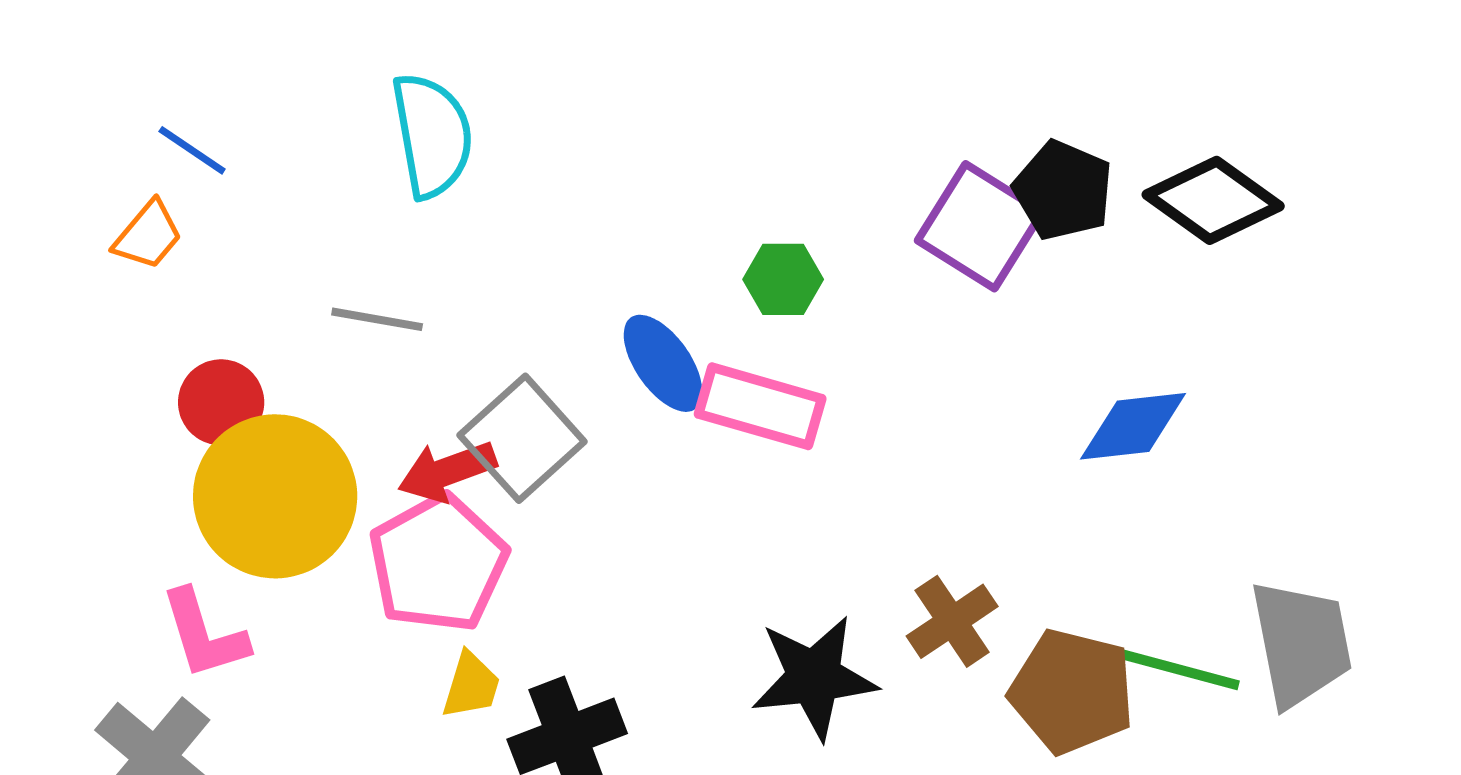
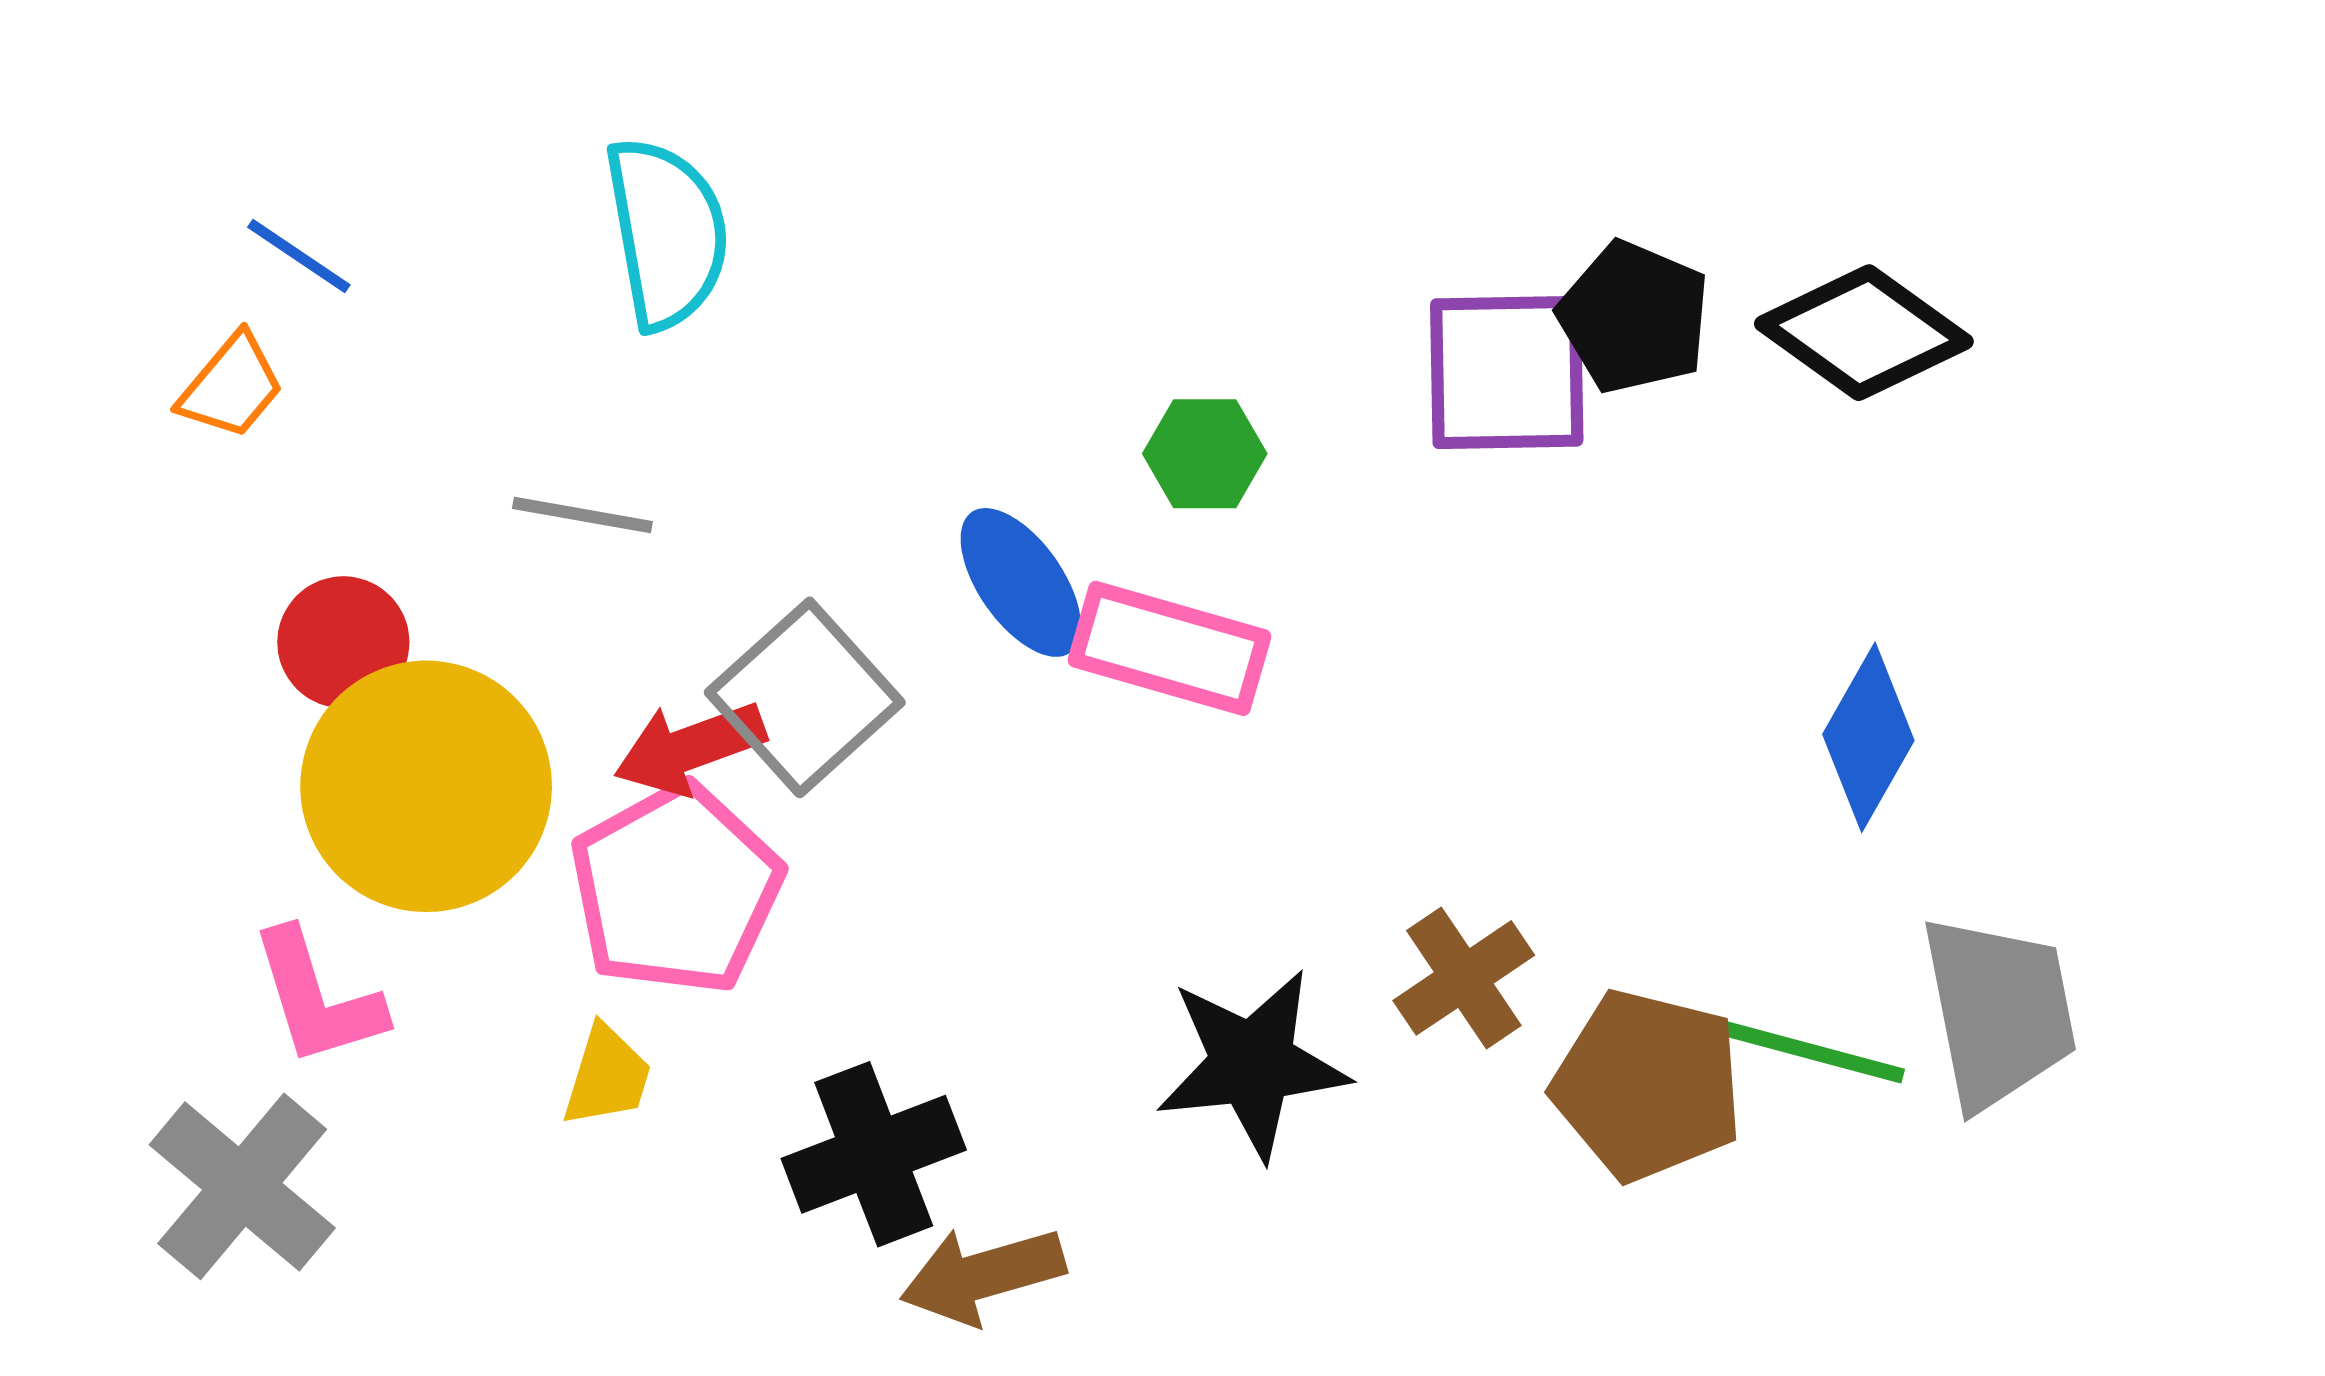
purple square: (980, 226) -> (1507, 372), turned -33
blue diamond: (1133, 426) -> (1868, 737), moved, turned -54
yellow trapezoid: (471, 685) -> (607, 1076), moved

